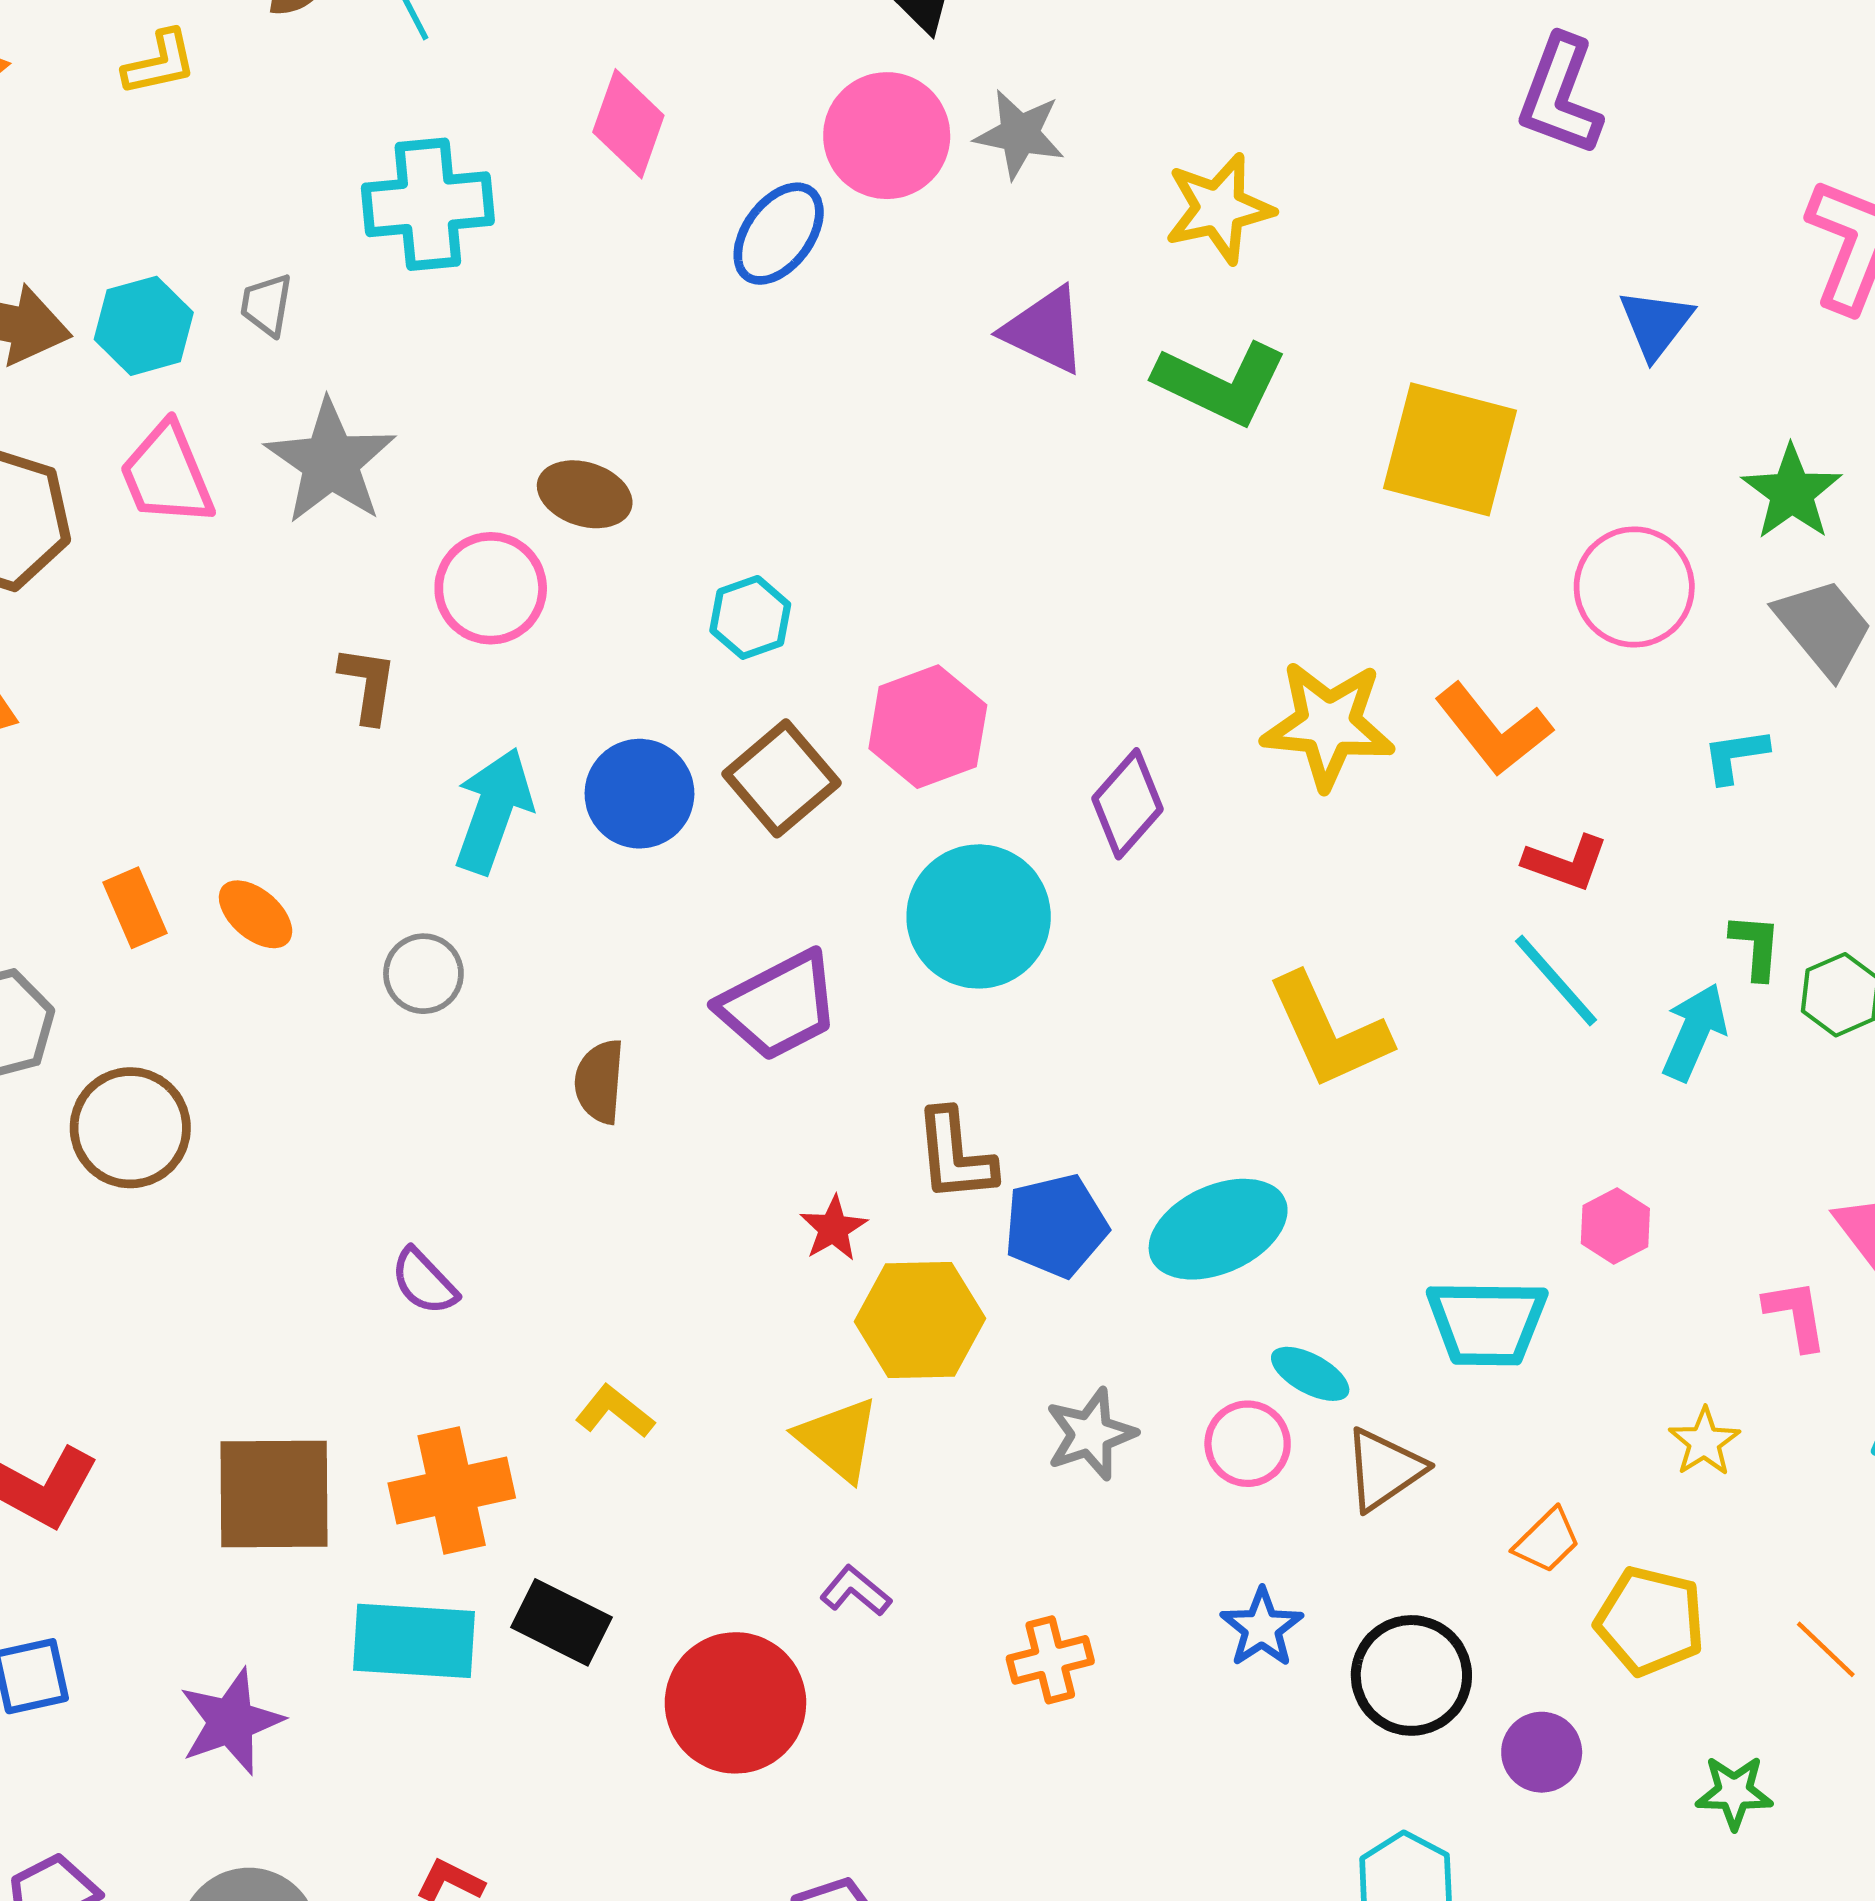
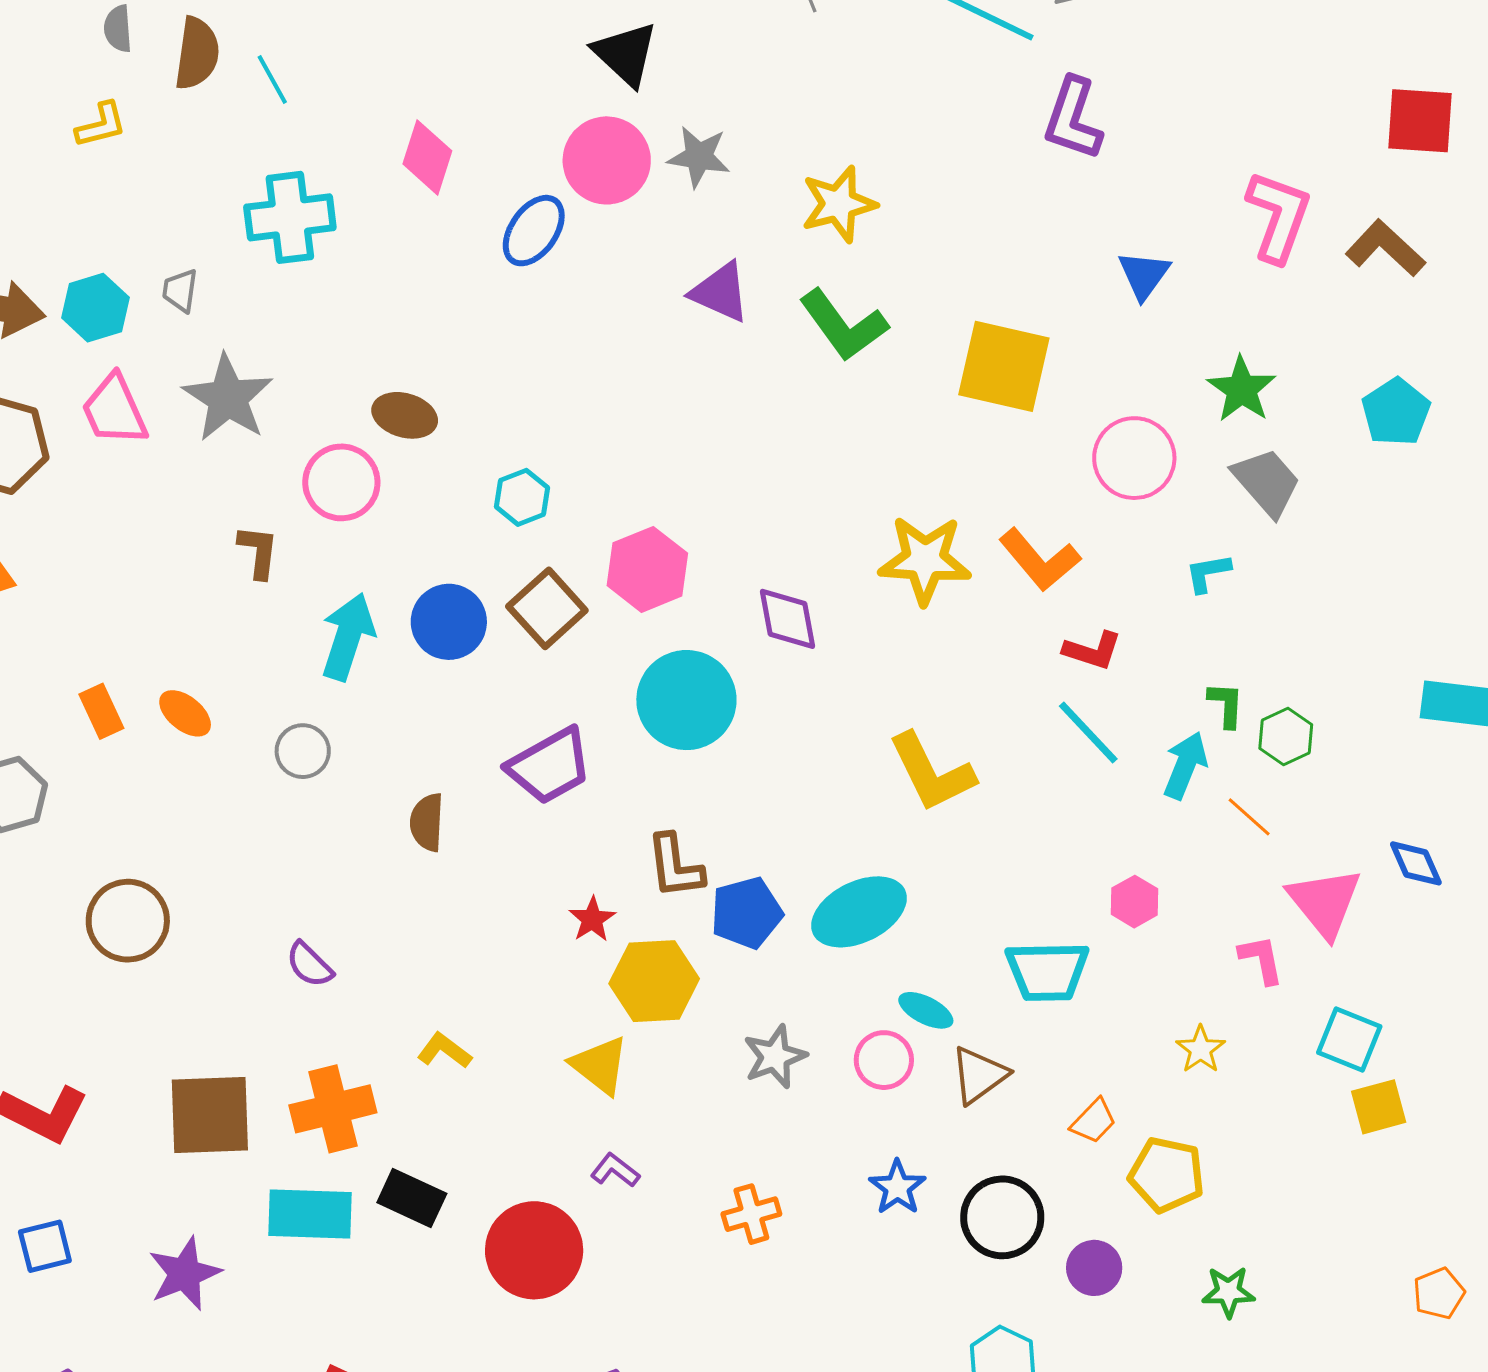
green L-shape: (1221, 383) -> (844, 325), turned 30
purple diamond: (1127, 804) -> (787, 619), turned -50
brown circle: (130, 1128) -> (128, 921), moved
orange line: (1826, 1649) -> (1249, 817), moved

